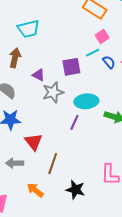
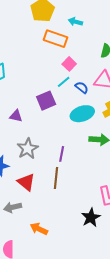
gray star: (53, 92) -> (28, 149), moved
cyan ellipse: (86, 101) -> (82, 114), moved
brown line: (53, 164) -> (56, 178), moved
black star: (75, 190) -> (91, 217), moved, turned -30

